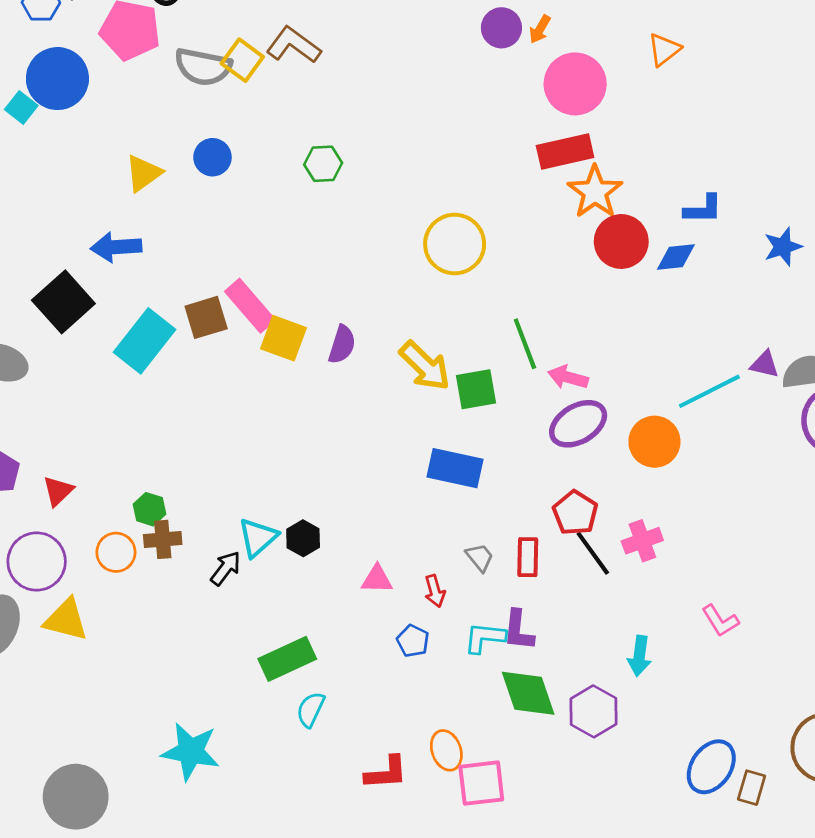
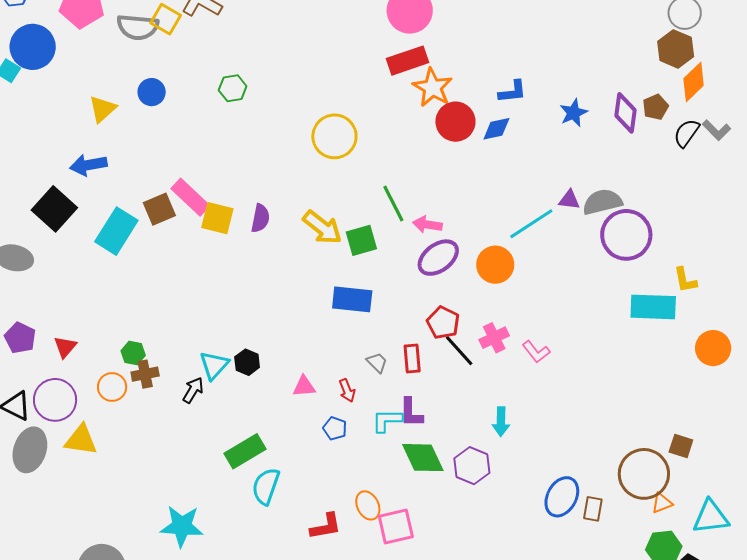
pink L-shape: (720, 621) -> (536, 352), moved
cyan semicircle: (311, 710) -> (266, 486), size x1.4

